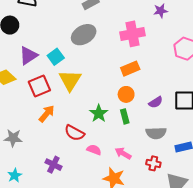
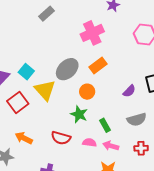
gray ellipse: (84, 35) -> (67, 69), moved
orange circle: (126, 94) -> (87, 92), moved
orange arrow: (47, 114) -> (24, 138), moved, turned -90
green rectangle: (125, 116) -> (105, 125), moved
pink semicircle: (94, 150) -> (89, 143), moved

